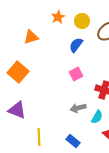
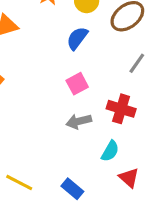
gray arrow: (78, 108) -> (79, 121), moved
yellow line: (39, 137) -> (19, 183), turned -60

